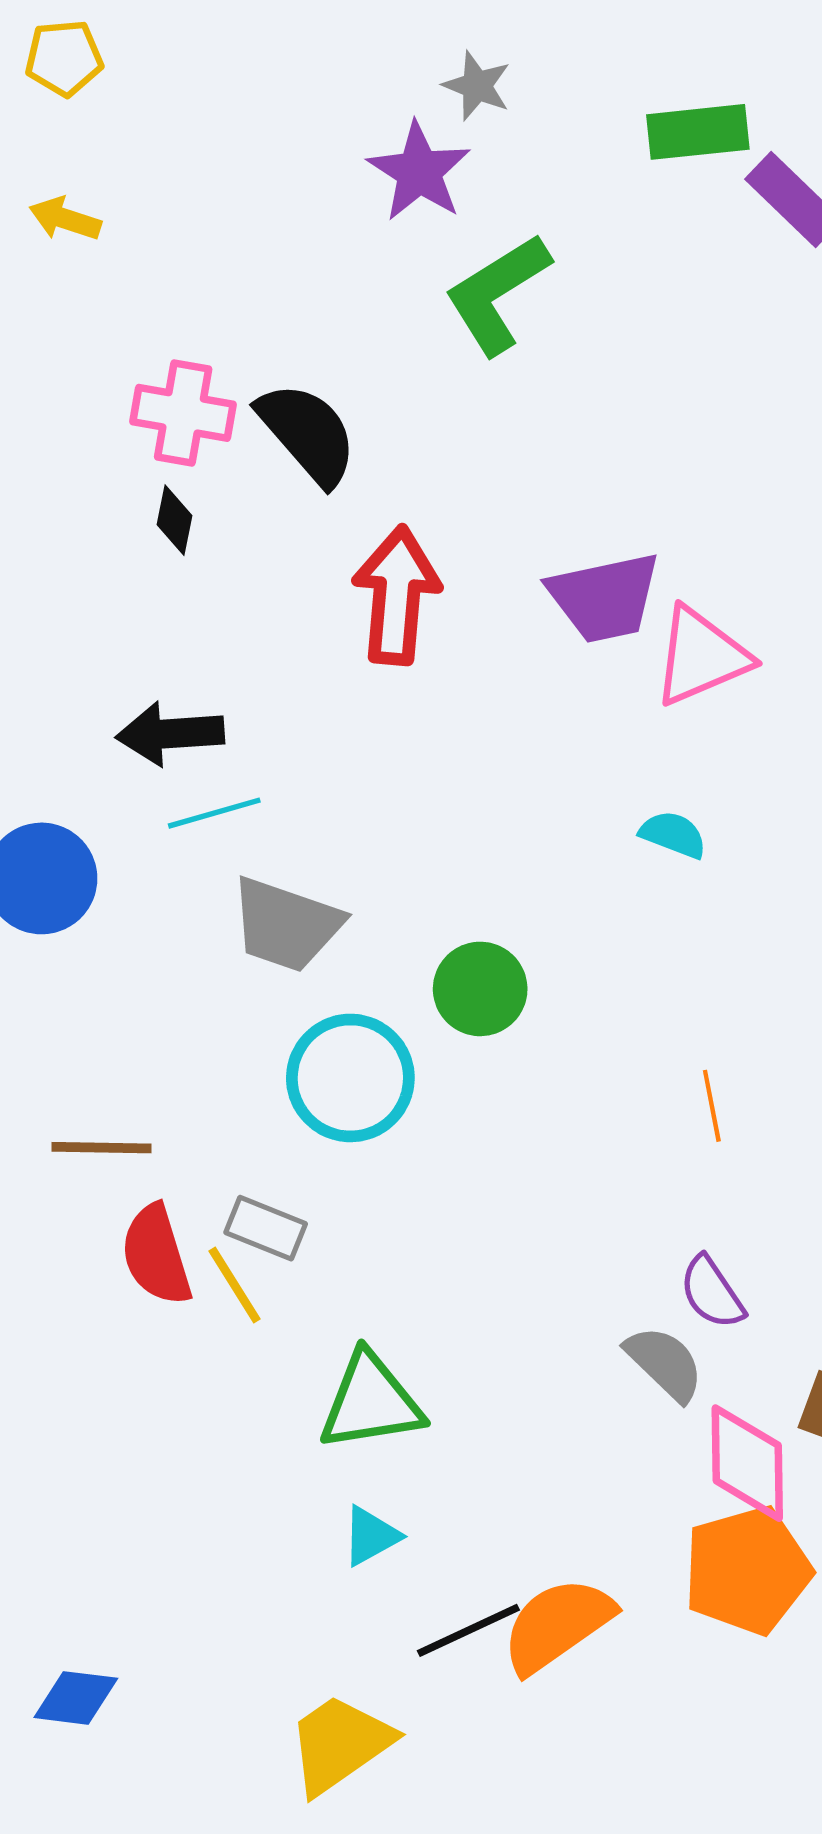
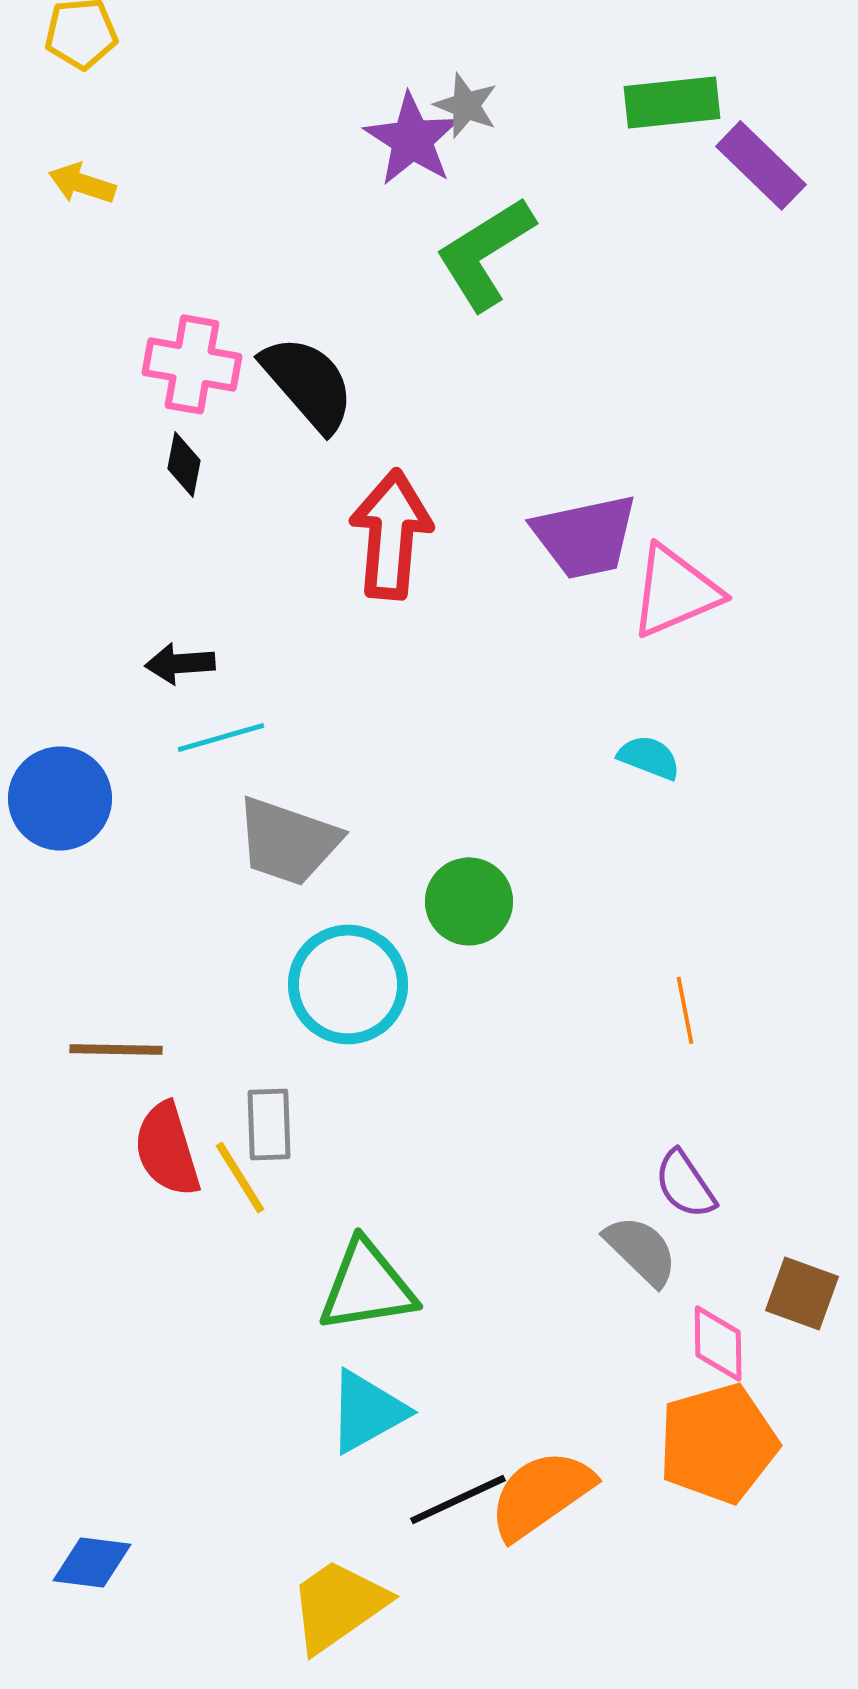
gray star: (477, 86) -> (466, 105), moved
black arrow: (170, 734) -> (180, 663), size x0.7
gray rectangle: (266, 1228) -> (269, 1124), turned 66
pink diamond: (747, 1463) -> (718, 1343), size x0.7
cyan triangle: (371, 1536) -> (367, 1411), size x1.5

